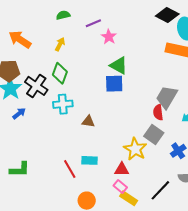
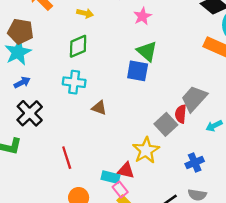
yellow arrow: (60, 44) -> (85, 13), turned 64
green diamond: (60, 73) -> (78, 46), turned 35
black cross: (36, 86) -> (30, 113), moved
gray square: (154, 135) -> (166, 124), moved
cyan rectangle: (89, 160) -> (111, 177), moved

